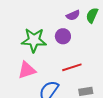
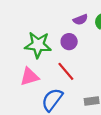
red line: (72, 67) -> (66, 71), moved, turned 66

